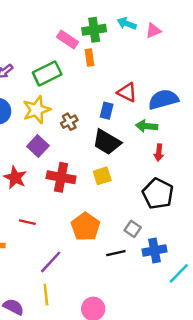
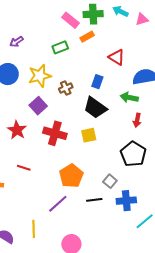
orange rectangle: (89, 58) -> (87, 37), turned 64
green rectangle: (47, 73) -> (60, 47), moved, size x0.7
red triangle: (127, 92) -> (117, 57), moved
purple line: (51, 262) -> (58, 204), moved

